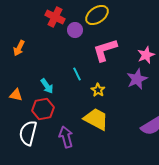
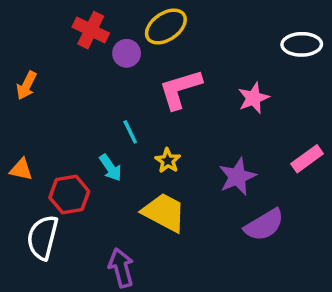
purple star: (137, 79) -> (237, 177), moved
cyan arrow: (47, 86) -> (110, 168), moved
purple arrow: (66, 137) -> (121, 268), moved

